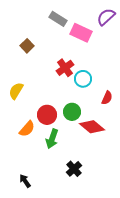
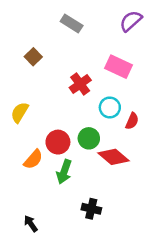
pink rectangle: (81, 33) -> (118, 67), moved
cyan circle: (83, 79) -> (110, 107), moved
black cross: (74, 169) -> (91, 209), turned -35

